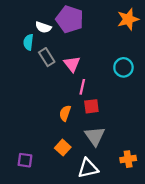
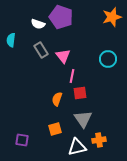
cyan semicircle: (28, 42) -> (11, 40), moved
orange square: (63, 148) -> (55, 129), turned 32
orange cross: (128, 159) -> (99, 140), moved

